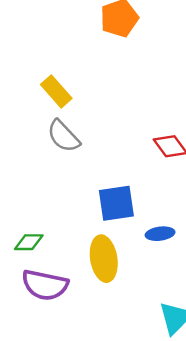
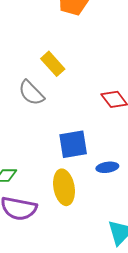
yellow rectangle: (56, 91) -> (53, 64), moved

